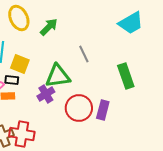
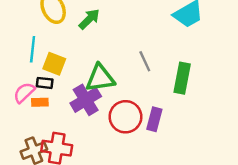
gray line: (84, 54) -> (145, 61), moved
green rectangle: (126, 76) -> (182, 78), turned 30
purple cross: (46, 94) -> (86, 100), size x1.4

